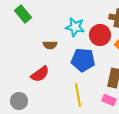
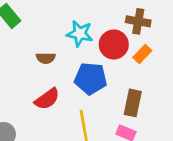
red semicircle: (40, 74) -> (47, 99), moved

